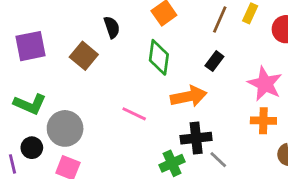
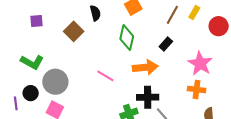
purple square: (30, 46) -> (36, 21), size x0.6

